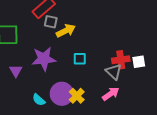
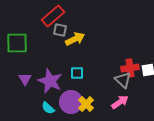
purple star: (44, 59) -> (50, 81), moved, turned 30
cyan square: (80, 59) -> (77, 73), moved

